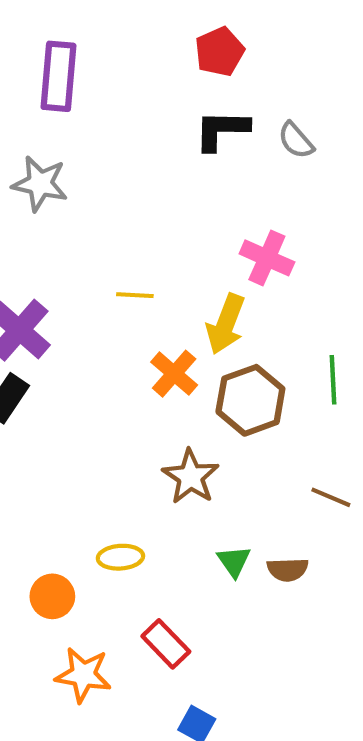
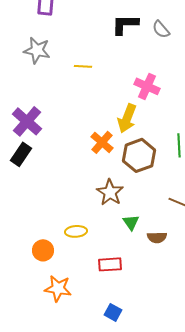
yellow line: (135, 295) -> (83, 66), moved
green triangle: (234, 561) -> (131, 222), moved
red rectangle: (166, 644) -> (110, 264), moved, turned -50

